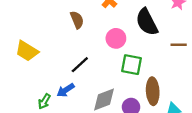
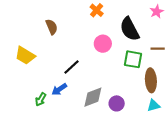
brown semicircle: (77, 20) -> (52, 27), moved
green square: (131, 65) -> (133, 59), moved
brown ellipse: (153, 91) -> (151, 80), moved

